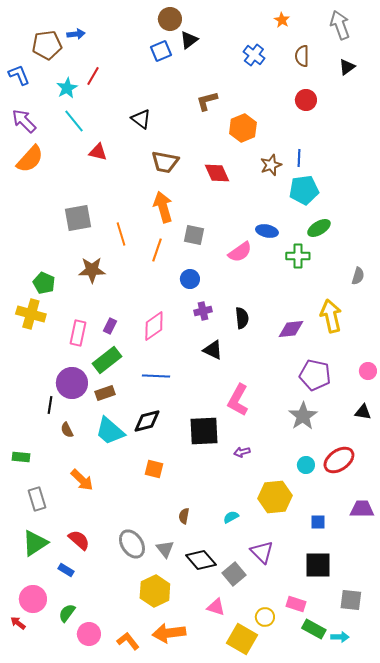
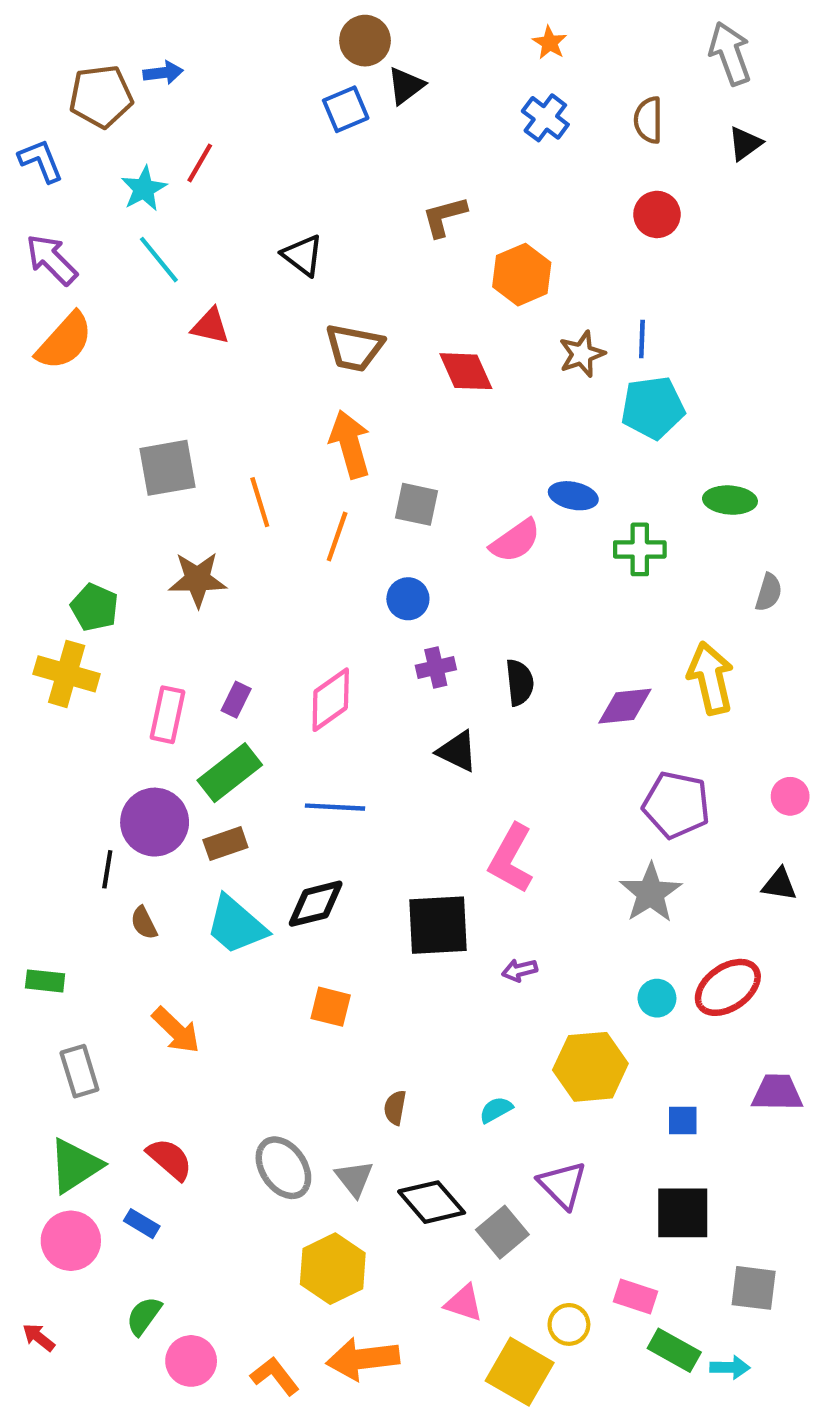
orange star: (282, 20) -> (550, 43), moved
green ellipse: (319, 228) -> (730, 500), moved, turned 35
pink circle: (33, 599) -> (71, 1241), moved

